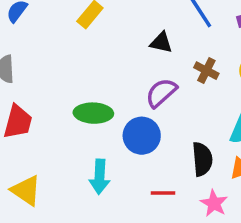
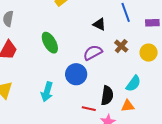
green ellipse: (93, 113) -> (50, 43), moved, turned 45
red line: (163, 193) -> (89, 109), moved

